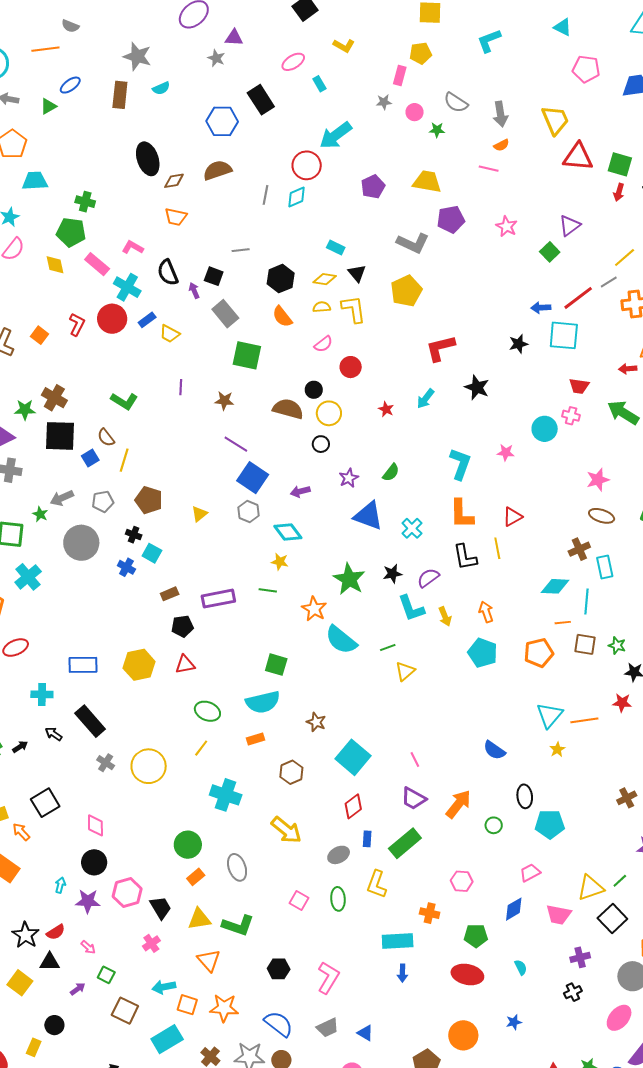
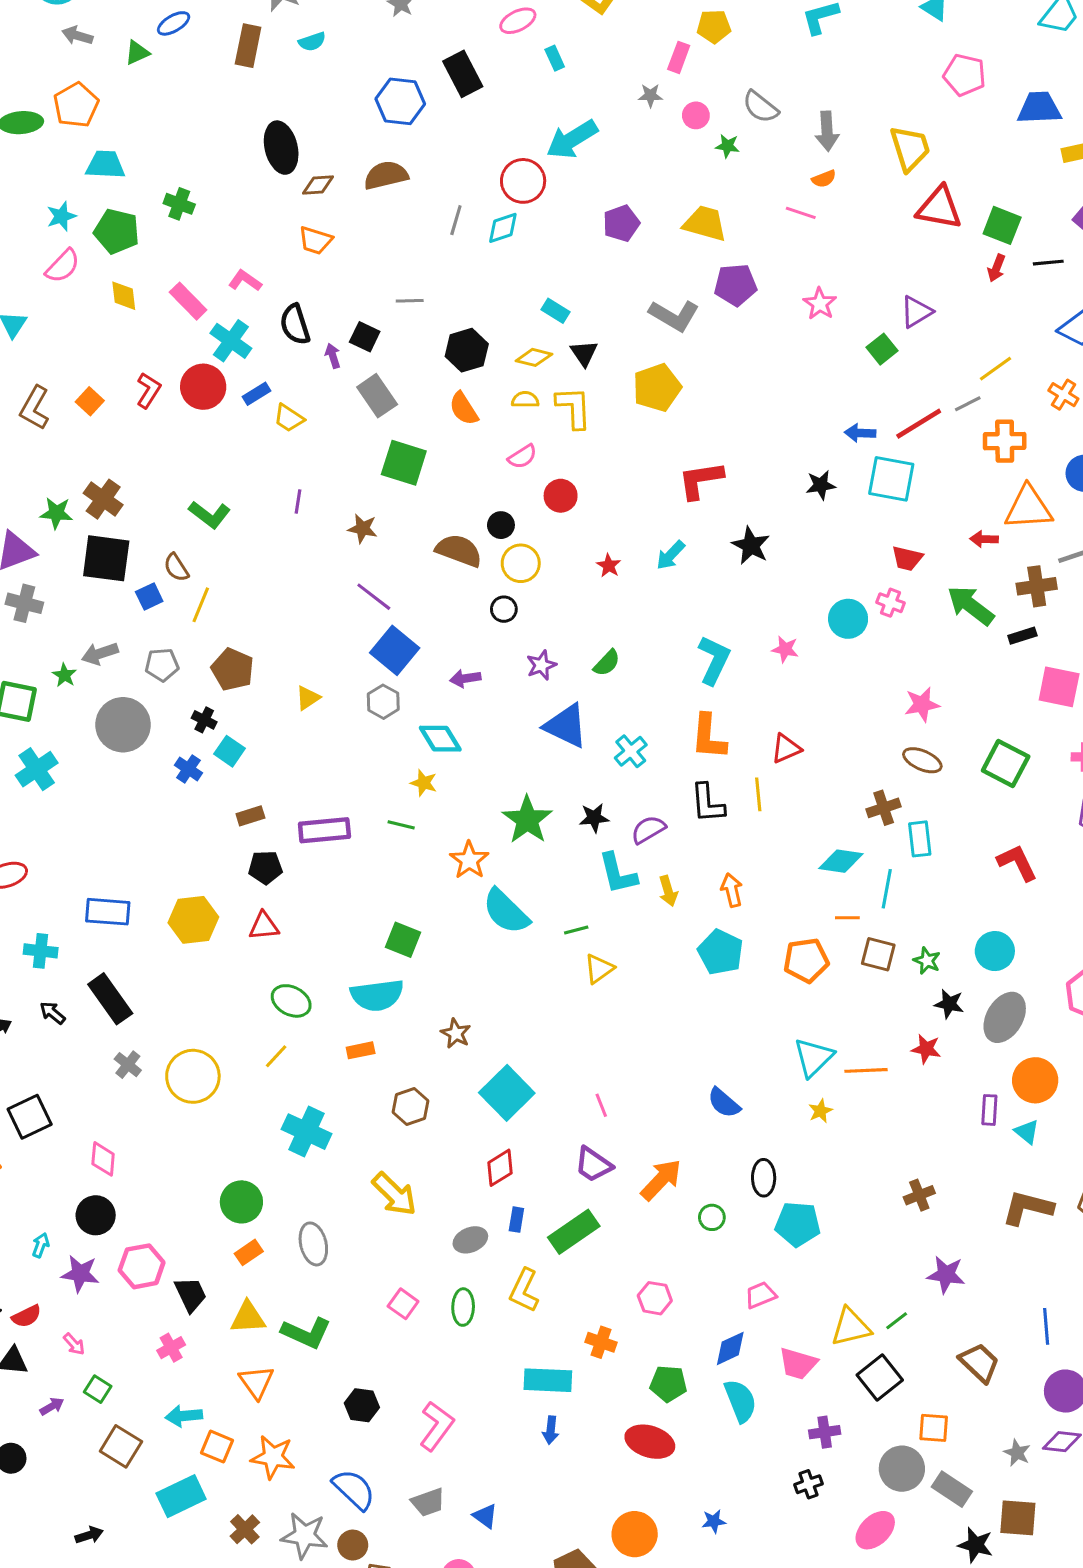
green pentagon: (71, 232) -> (117, 231), moved
cyan semicircle: (521, 967) -> (740, 1401), moved, size x1.8

